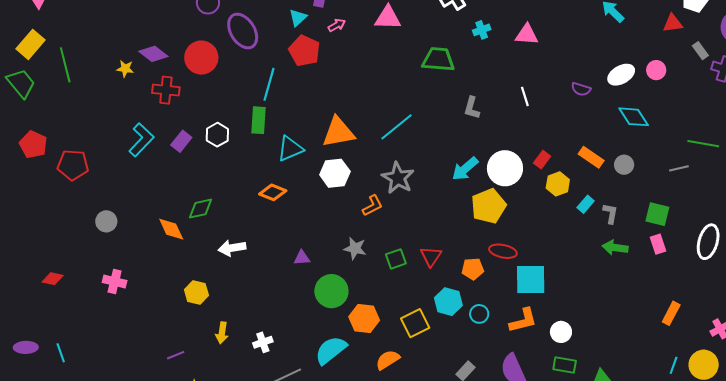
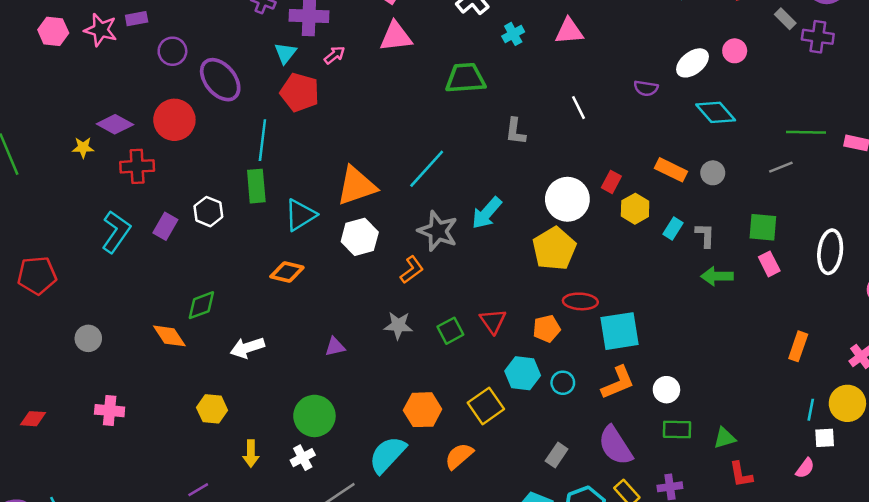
cyan arrow: (465, 169) -> (487, 213), moved
green circle: (331, 291) -> (314, 416), moved

